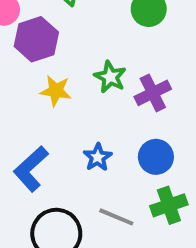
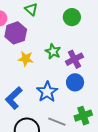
blue star: (98, 157) -> (47, 92), size x1.5
blue circle: (156, 157) -> (75, 82), moved

